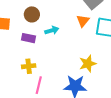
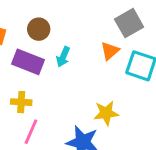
cyan arrow: (52, 30) -> (63, 57), turned 120
purple rectangle: (28, 38) -> (28, 62), size x1.5

